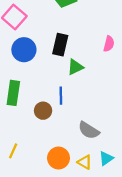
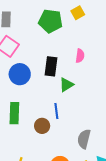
pink semicircle: (109, 44) -> (80, 56), moved
gray semicircle: (89, 130) -> (84, 139), turned 78

